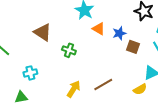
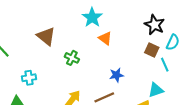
blue star: (119, 33) -> (116, 75), moved
brown square: (133, 47) -> (152, 50), moved

